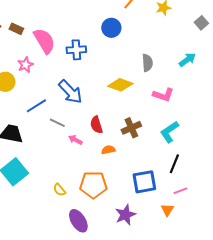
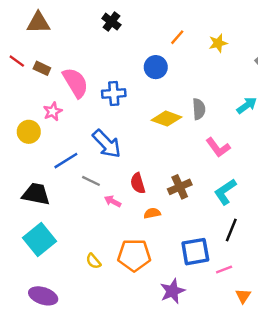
yellow diamond: (120, 85) -> (167, 119), moved
pink L-shape: (163, 95) -> (218, 147), turned 35
pink line: (180, 191) -> (224, 270), moved
orange triangle: (167, 210) -> (243, 296), moved
purple ellipse: (78, 221) -> (43, 296), moved, turned -40

